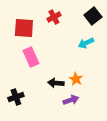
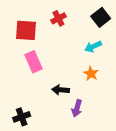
orange star: (76, 79) -> (91, 74), moved
black cross: (16, 97) -> (22, 117), moved
purple arrow: (71, 100) -> (77, 108), turned 126

